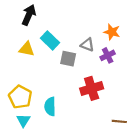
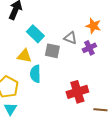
yellow triangle: (27, 49) -> (24, 56), moved
red cross: (92, 88) -> (77, 92), moved
cyan semicircle: (50, 107) -> (35, 74), moved

